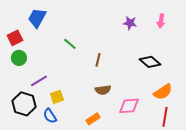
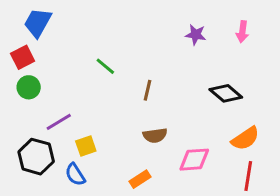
blue trapezoid: (37, 18) -> (38, 23), moved

